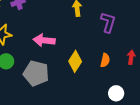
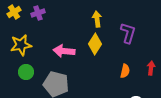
yellow diamond: (75, 61) -> (95, 44), moved

